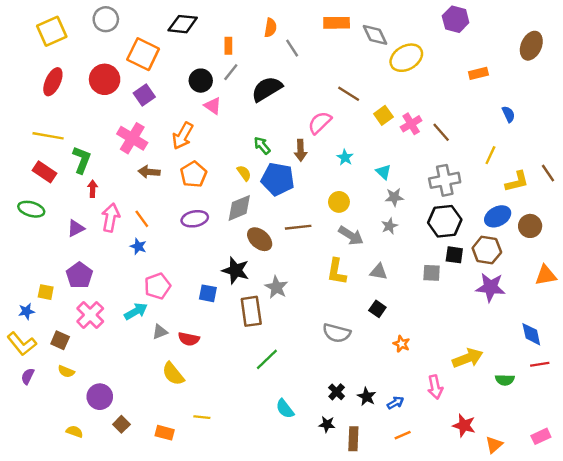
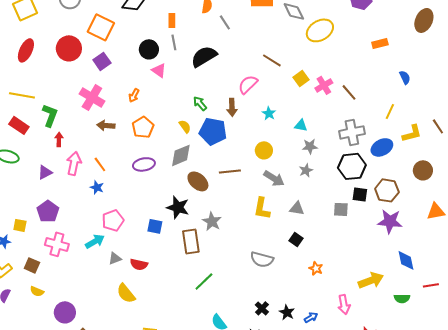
gray line: (231, 72) -> (174, 42), turned -49
orange arrow: (183, 136) -> (134, 95), size x0.6
cyan triangle: (383, 172) -> (301, 125), turned -32
blue ellipse: (498, 216) -> (382, 147), moved
pink cross: (90, 315) -> (57, 244), turned -30
blue diamond: (531, 334) -> (406, 260), moved

